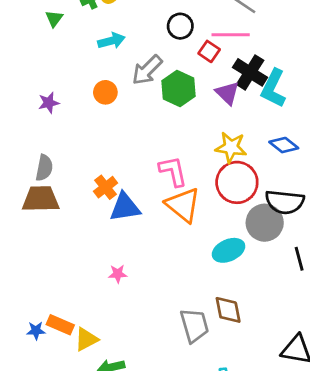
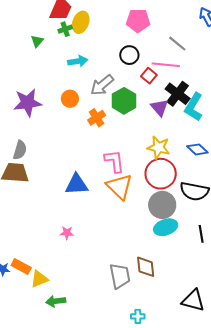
purple star: (49, 103) -> (28, 103), size x1.8
orange cross: (106, 187) -> (97, 118), moved
gray circle: (265, 223) -> (162, 205), moved
cyan ellipse: (228, 250) -> (166, 227), moved

